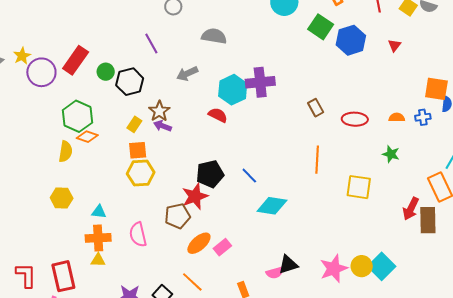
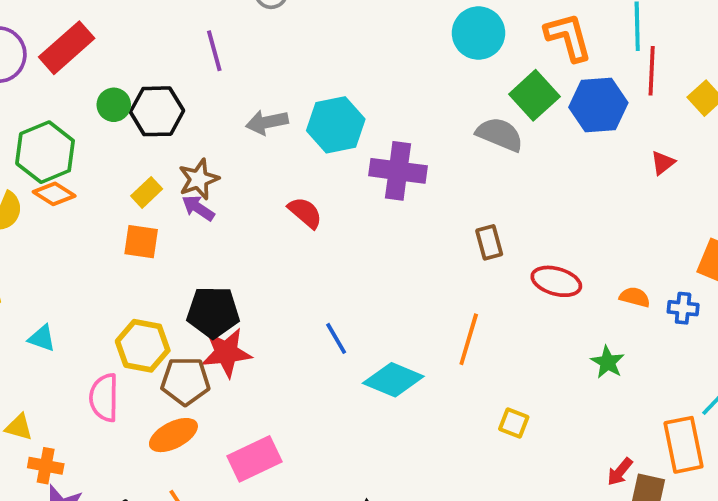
gray semicircle: (214, 36) -> (500, 134), moved
blue hexagon: (351, 40) -> (598, 105), moved
green circle: (106, 72) -> (114, 105), moved
cyan hexagon: (233, 90) -> (336, 125), moved
yellow hexagon: (141, 173) -> (143, 346), moved
black pentagon: (210, 174) -> (213, 312), moved
yellow square: (359, 187) -> (514, 423), moved, size x0.6
cyan diamond: (272, 206) -> (393, 380), moved
red arrow: (411, 209) -> (620, 472), size x0.7
orange cross: (98, 238) -> (46, 466), moved, size x0.7
orange ellipse: (199, 243) -> (173, 435), moved
pink rectangle: (222, 247) -> (254, 459), size x1.5

